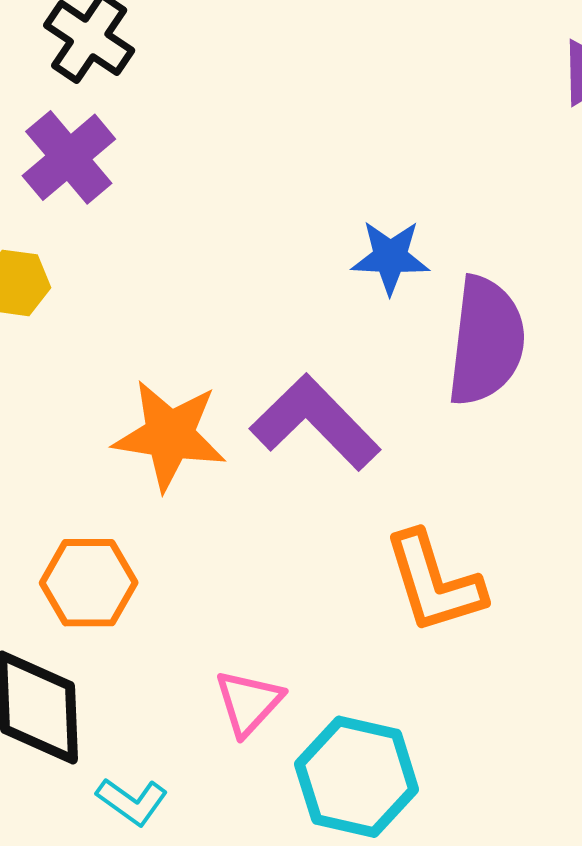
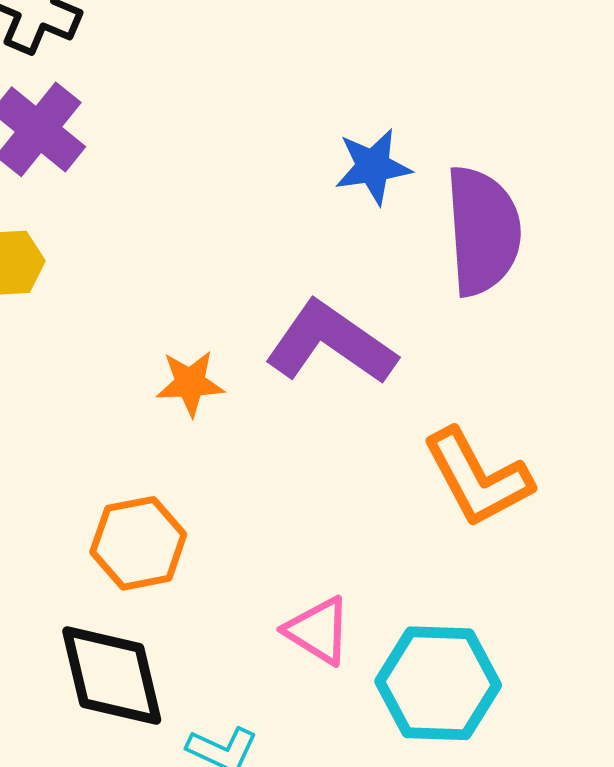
orange star: (170, 435) -> (190, 383), size x0.6
pink triangle: (249, 702) -> (318, 631), turned -30

